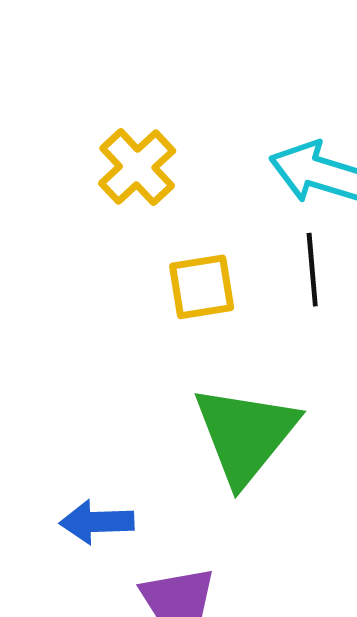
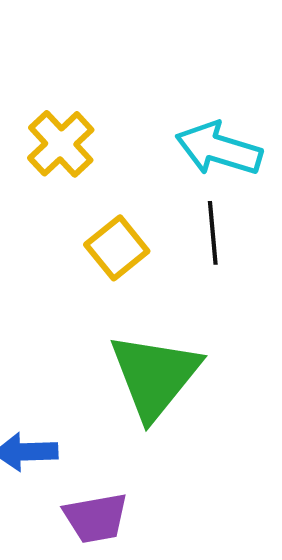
yellow square: (202, 287) -> (117, 248), turned -30

